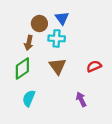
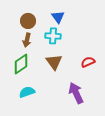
brown circle: (39, 24) -> (28, 21), moved
cyan semicircle: (29, 98) -> (27, 92), turned 49
purple arrow: (81, 99) -> (76, 93), size x1.5

